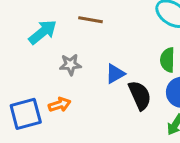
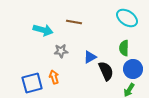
cyan arrow: (43, 32) -> (43, 30), turned 54
orange arrow: (60, 105) -> (54, 77), turned -88

